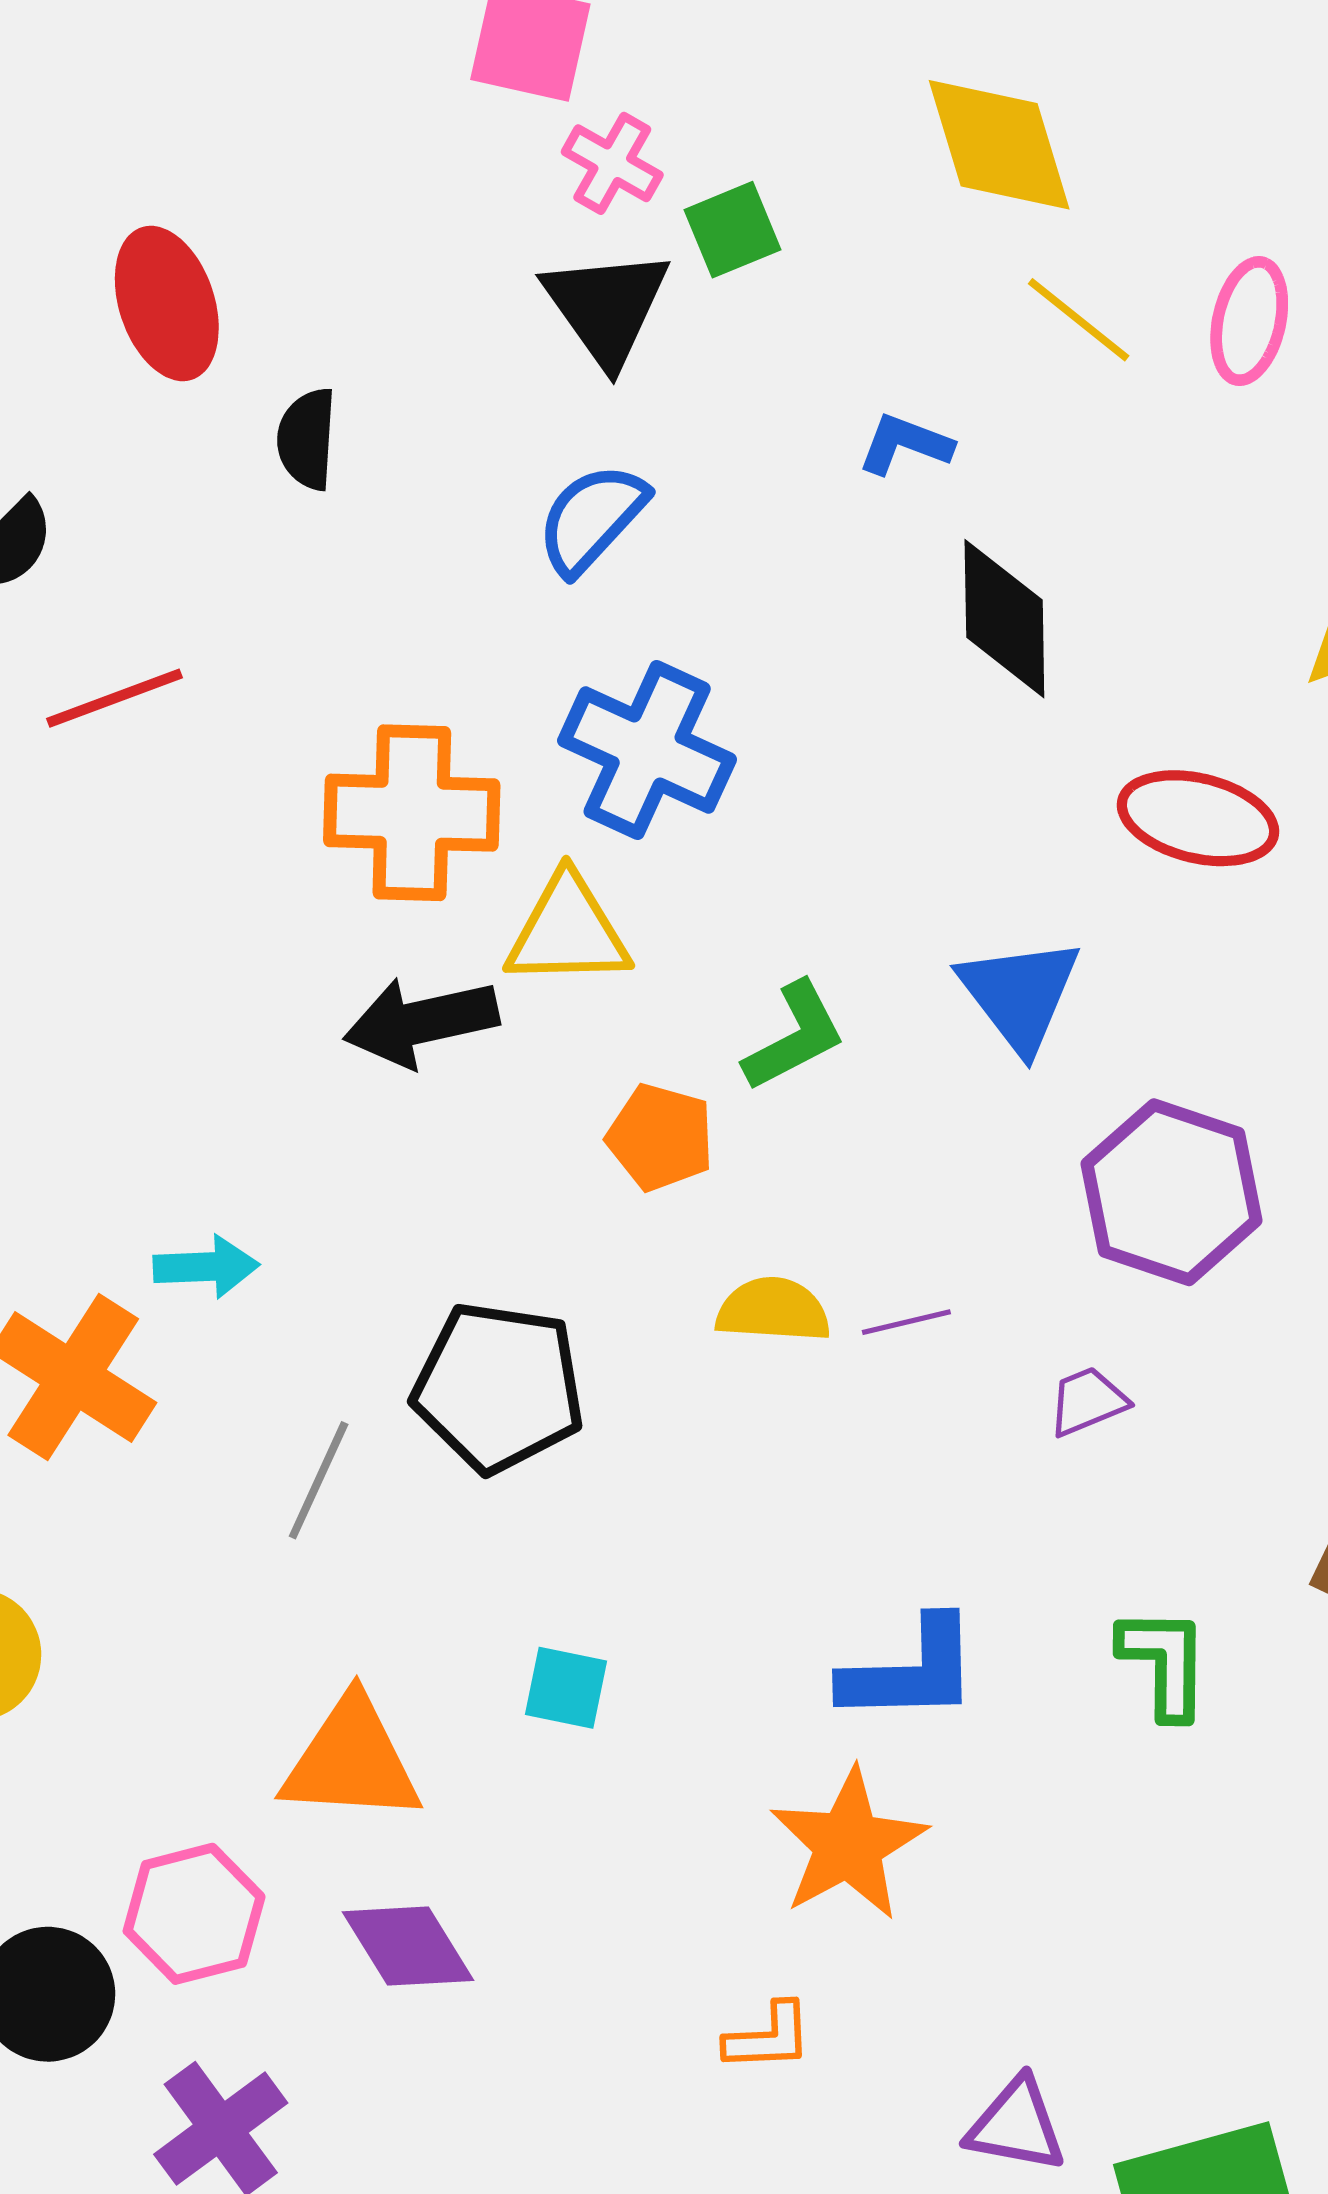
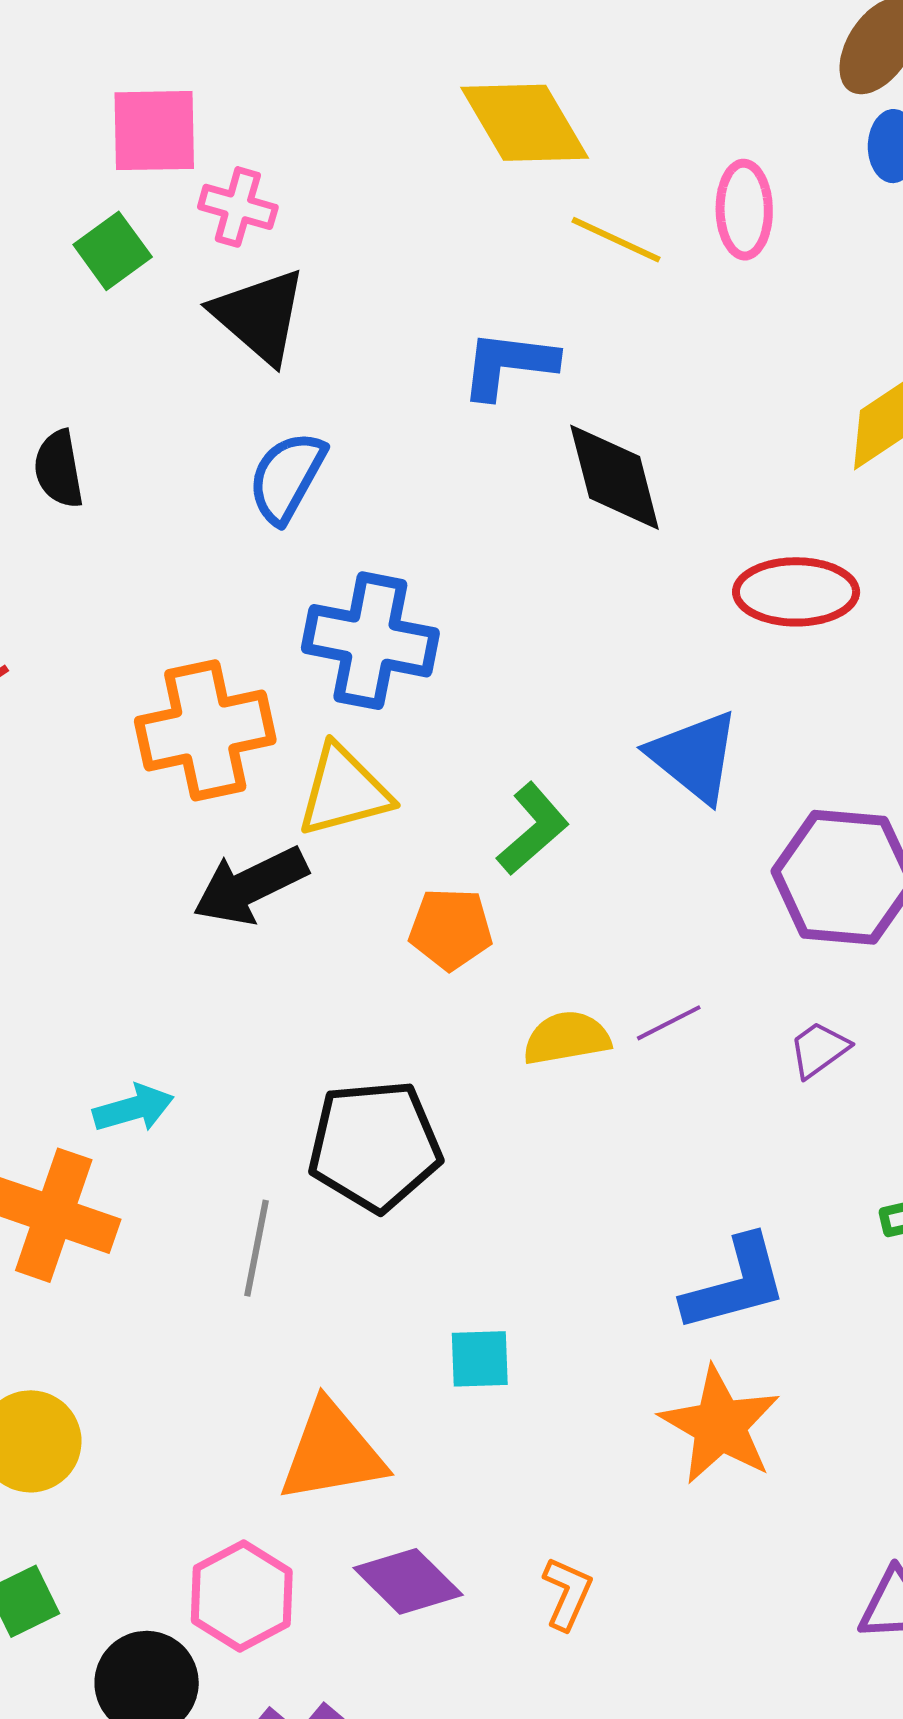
green square: (732, 230) -> (113, 251), moved
blue L-shape: (905, 444) -> (508, 364), size x1.4
orange L-shape: (768, 2037) -> (567, 1593), moved, turned -50

